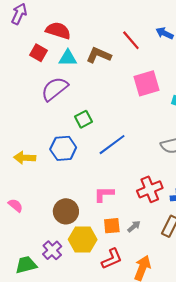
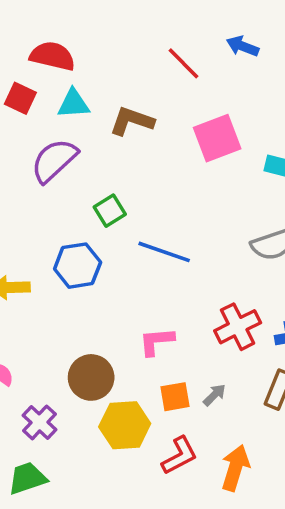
brown L-shape: (99, 55) -> (132, 121), moved
blue line: (112, 145) -> (164, 252), turned 60
purple cross: (52, 250) -> (39, 422), moved

